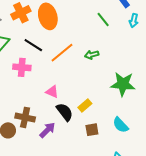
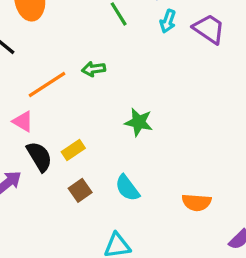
orange line: (62, 53) -> (47, 84), moved
green star: (123, 84) -> (139, 122), size x0.7
brown square: (92, 130) -> (80, 190), turned -32

